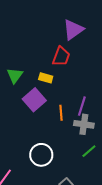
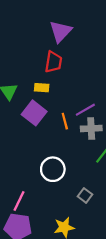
purple line: (82, 106) -> (85, 110), turned 54

